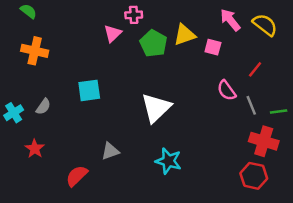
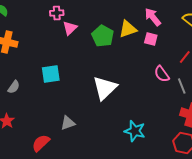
pink cross: (134, 15) -> (57, 13), moved
pink arrow: (230, 20) -> (153, 17), moved
cyan star: (168, 161) -> (135, 131), moved

